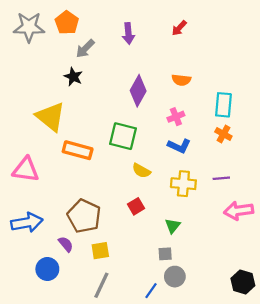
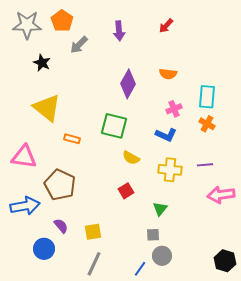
black star: (73, 77) -> (42, 63), moved
pink cross: (176, 117) -> (174, 109), moved
orange rectangle: (78, 150) -> (72, 139), size x0.6
brown pentagon: (84, 216) -> (60, 185), moved

